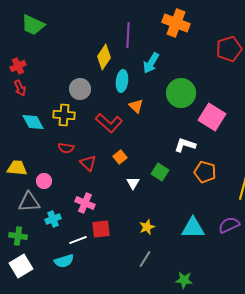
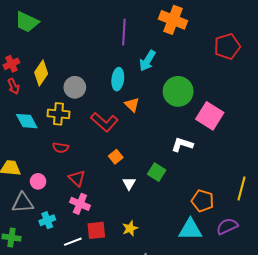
yellow diamond: (104, 57) -> (41, 73), moved
red triangle: (88, 163) -> (77, 178), moved
orange pentagon: (205, 172) -> (203, 201), moved
yellow star: (147, 227) -> (130, 228), moved

